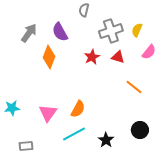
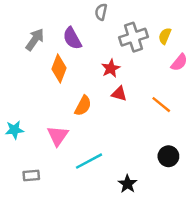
red triangle: (118, 57) -> (119, 94), moved
orange semicircle: (78, 109) -> (83, 106), moved
black star: (106, 140) -> (128, 184), moved

